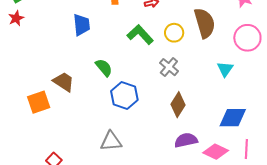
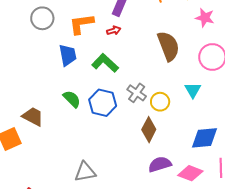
blue trapezoid: (82, 25) -> (68, 55), moved
yellow circle: (174, 33) -> (160, 102), moved
blue hexagon: (124, 96) -> (103, 103), moved

